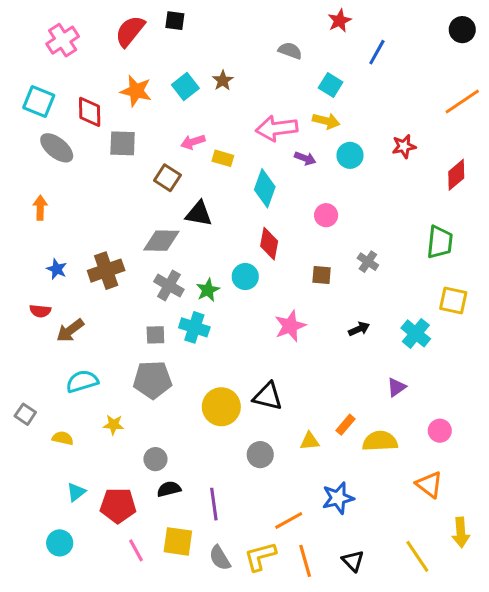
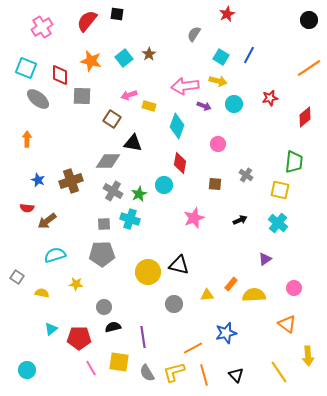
gray semicircle: (290, 51) -> (194, 34), turned -77
blue line: (377, 52) -> (249, 55), moved
yellow square: (453, 300) -> (280, 190), moved
cyan circle: (60, 543) -> (27, 370), moved

